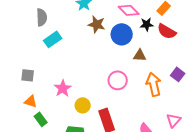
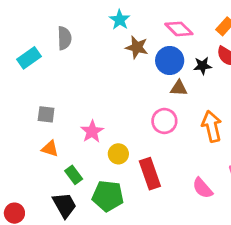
black star: (147, 24) -> (203, 66), moved
cyan rectangle: (53, 39) -> (29, 58), moved
brown triangle: (140, 55) -> (179, 88), moved
green rectangle: (41, 119) -> (74, 175), moved

